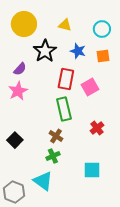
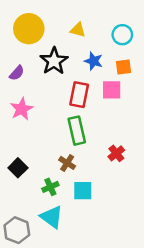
purple semicircle: (20, 69) -> (17, 73), moved
pink square: (90, 87) -> (112, 90), moved, turned 30
green cross: (53, 156) -> (50, 187), moved
cyan square: (92, 170) -> (83, 191), moved

